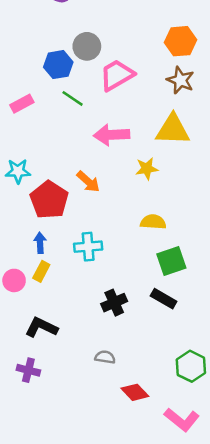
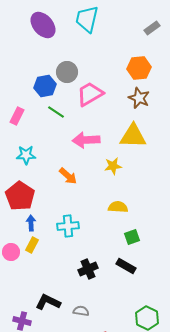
pink rectangle: (22, 104) -> (17, 116), turned -36
cyan star: (18, 171) -> (26, 155), moved
red pentagon: (49, 200) -> (20, 196), moved
green square: (171, 261) -> (132, 237), size x0.7
black L-shape: (41, 327) -> (48, 302), moved

